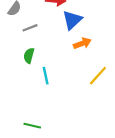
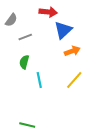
yellow line: (98, 76) -> (74, 80), moved

